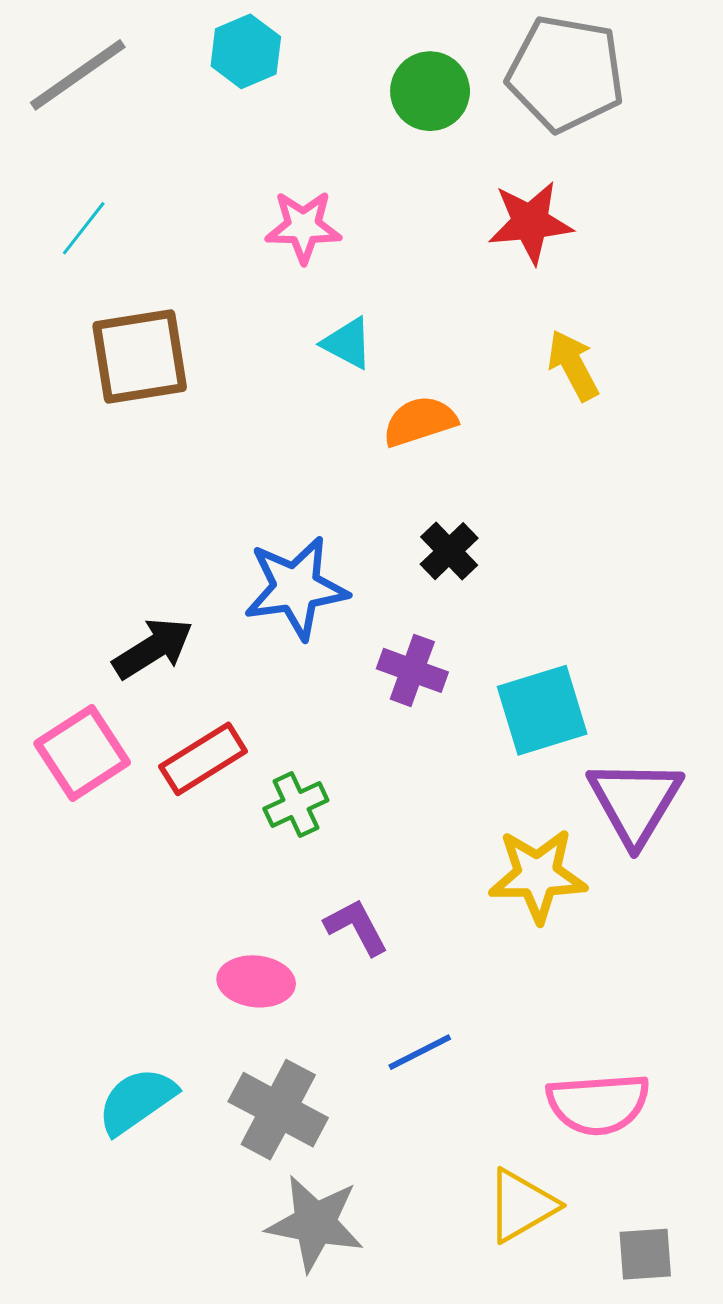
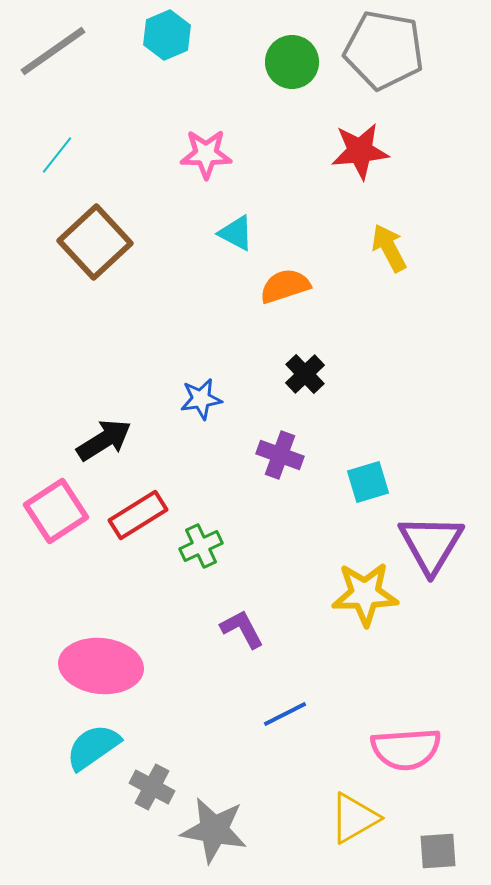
brown square: (140, 356) -> (95, 242), turned -34
blue star: (296, 588) -> (201, 399), size x0.6
cyan square: (542, 710) -> (368, 482), size x0.7
pink ellipse: (256, 981) -> (101, 666), moved, size x1.6
gray cross: (278, 1110) -> (152, 787), moved, size x0.7

